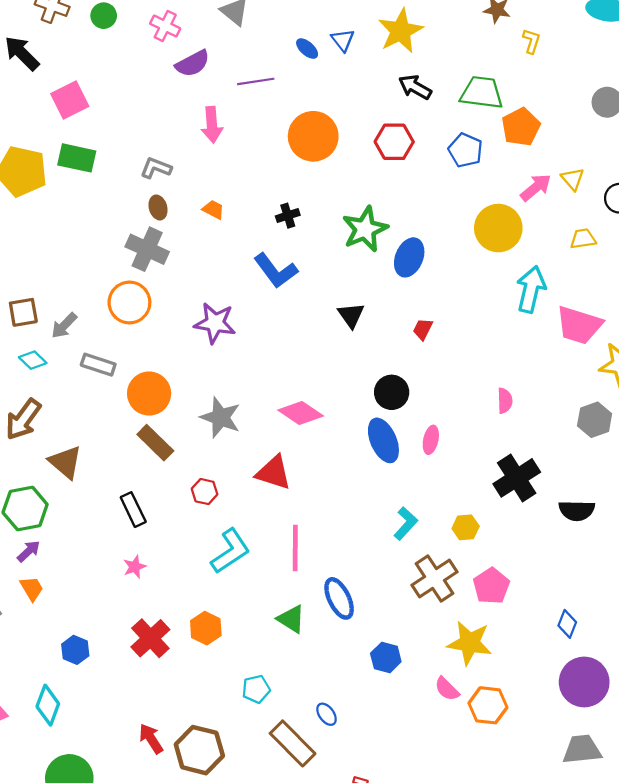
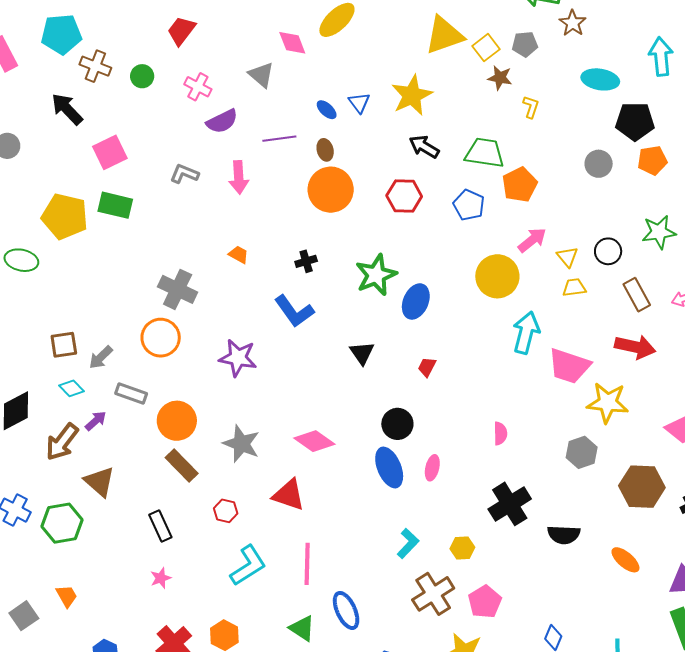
gray L-shape: (156, 168) -> (184, 174), moved
yellow triangle: (573, 179) -> (567, 257), moved
brown ellipse: (158, 207) -> (325, 150), moved
purple arrow: (29, 551) -> (96, 421), moved

